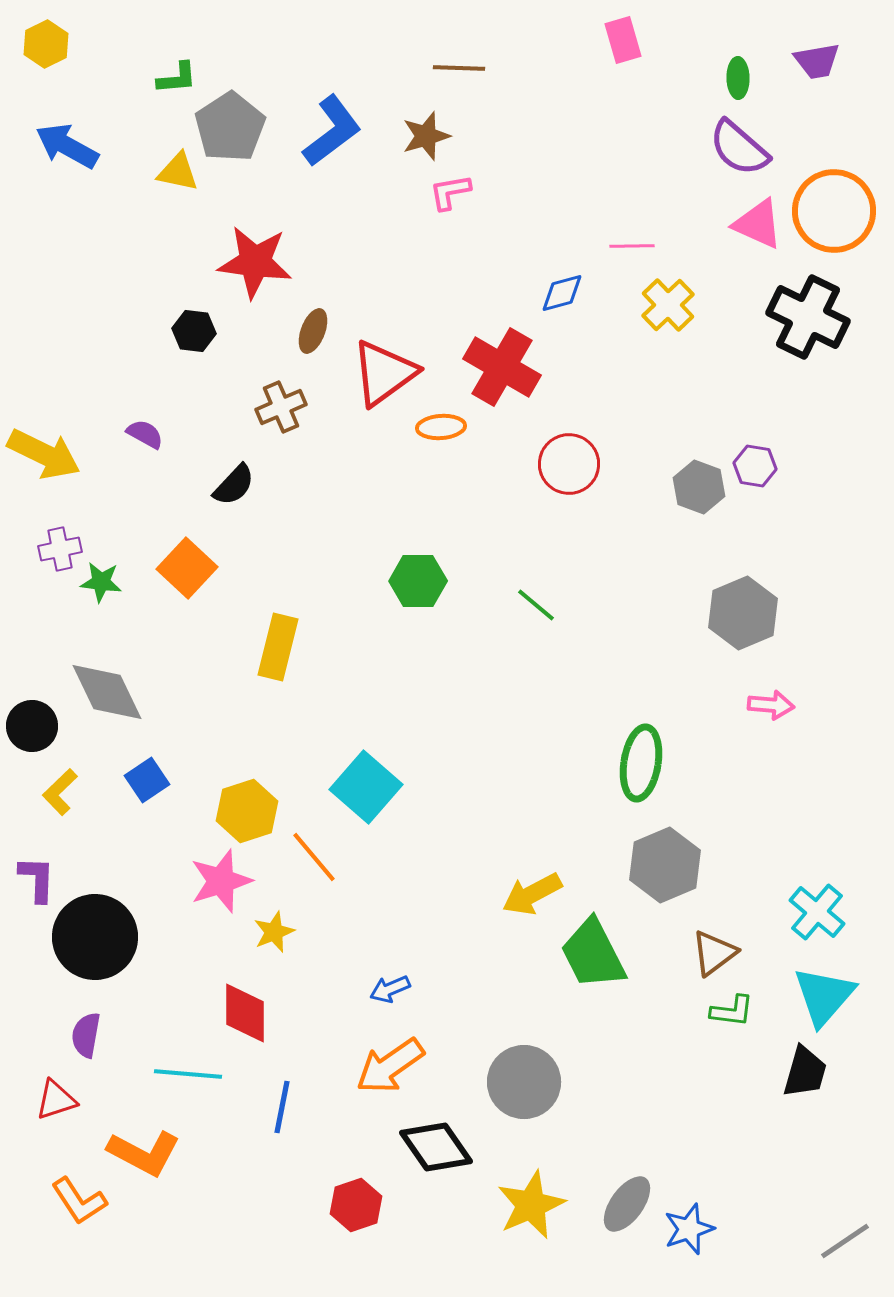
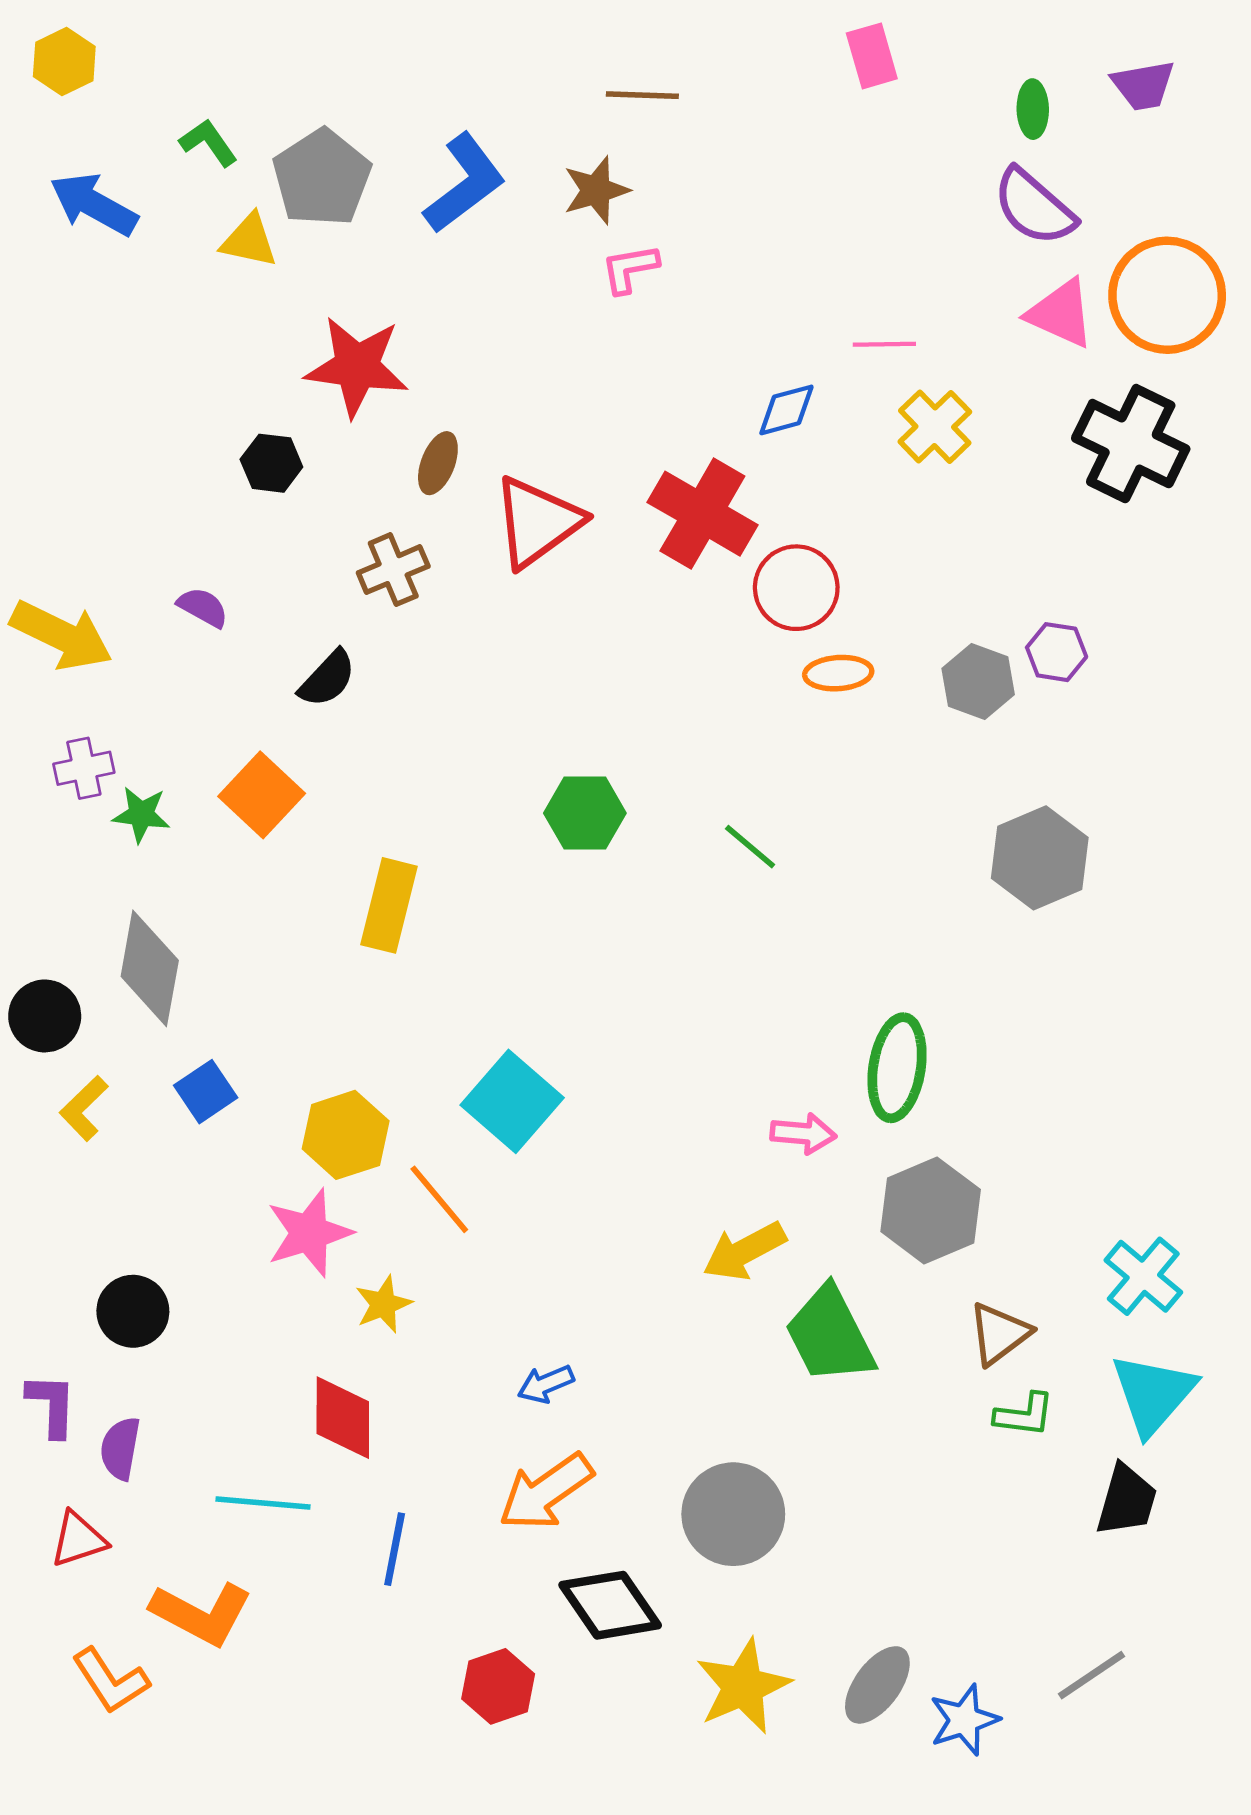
green L-shape: (177, 78) -> (208, 143), moved, turned -120
orange ellipse: (441, 427) -> (838, 673), moved
red circle: (569, 464) -> (796, 588), moved
gray diamond: (107, 692) -> (150, 968), turned 36
pink arrow: (771, 705) -> (803, 1134), moved
purple L-shape: (37, 879) -> (52, 1405), moved
black circle: (95, 937) -> (133, 1311), size x0.6
gray line: (845, 1241) -> (1092, 1675), moved

